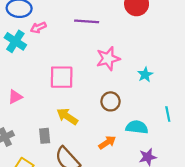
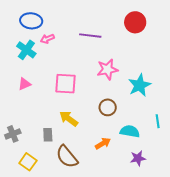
cyan star: (145, 75) -> (140, 85), size x1.6
pink triangle: (15, 97) -> (25, 84), moved

